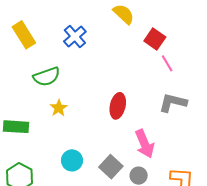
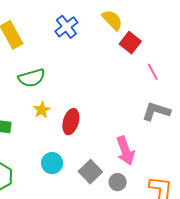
blue cross: (75, 36) -> (66, 27), moved
red square: (155, 39) -> (130, 43), moved
red ellipse: (118, 106) -> (71, 122), moved

